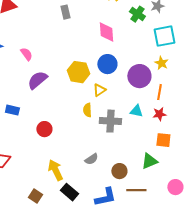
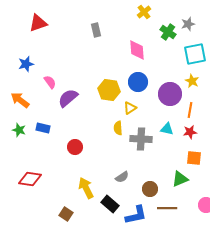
pink semicircle: (26, 54) -> (50, 82), moved
black rectangle: (69, 192) -> (110, 204), moved

